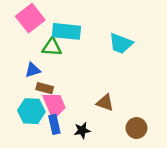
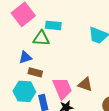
cyan rectangle: (66, 31) -> (53, 25), size x0.7
pink trapezoid: (54, 105) -> (62, 88), moved

